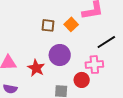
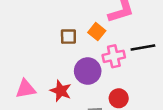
black line: (106, 42) -> (143, 48), turned 30
pink cross: (94, 65) -> (114, 56), moved

